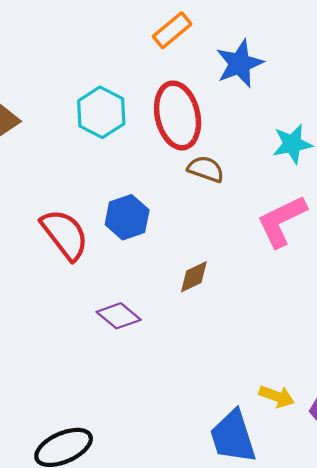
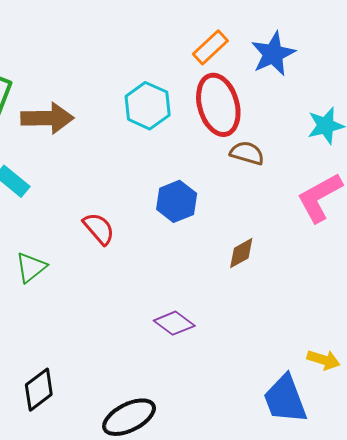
orange rectangle: (172, 30) -> (210, 47), moved
red semicircle: (65, 234) -> (99, 229), moved, size x0.7
purple diamond: (119, 316) -> (174, 323), moved

